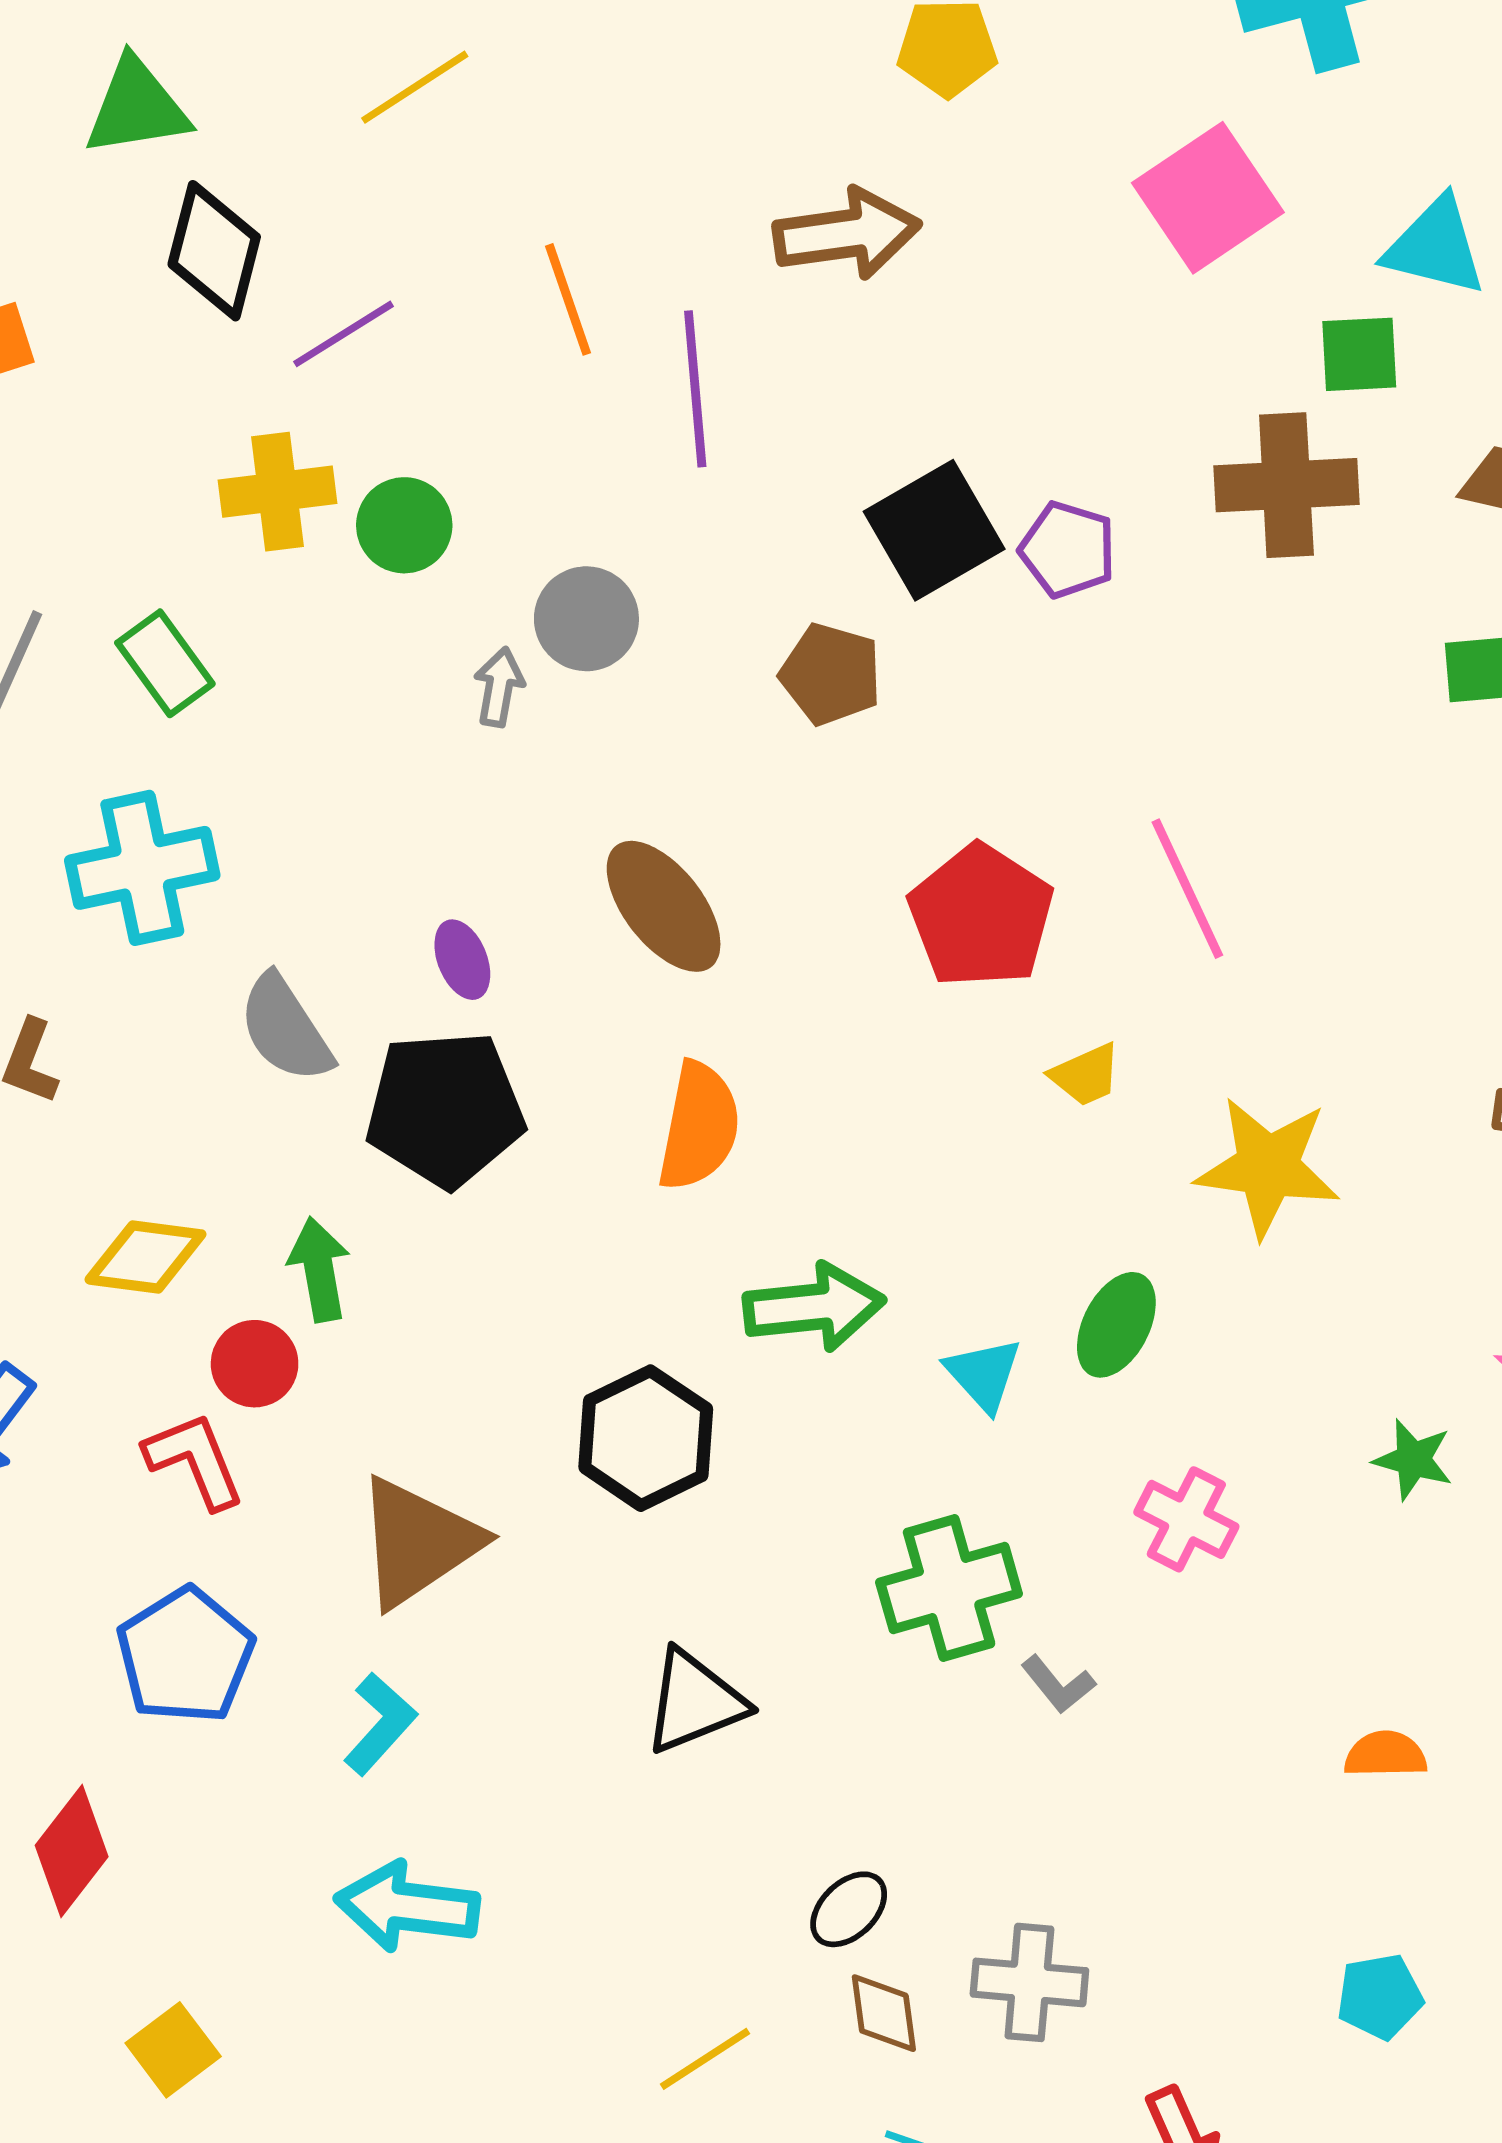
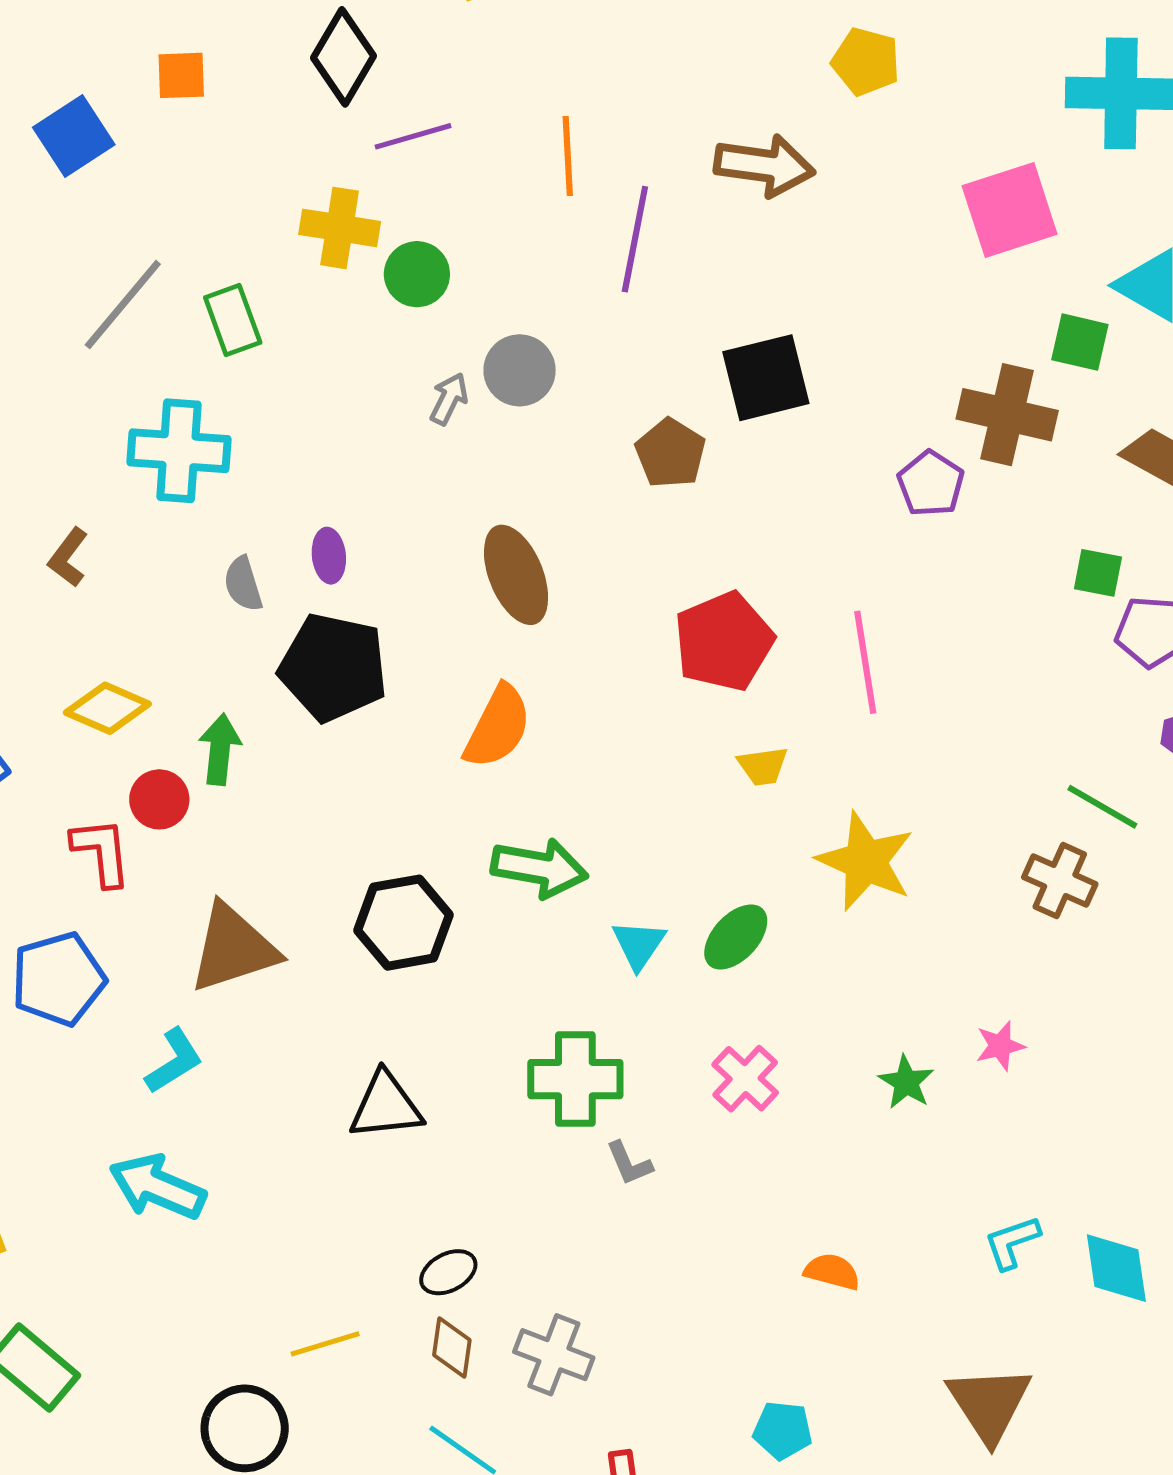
purple pentagon: (1068, 550) -> (931, 484), moved
purple ellipse: (462, 960) -> (329, 556), moved
gray semicircle: (285, 1029) -> (243, 584), size x0.7

